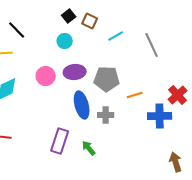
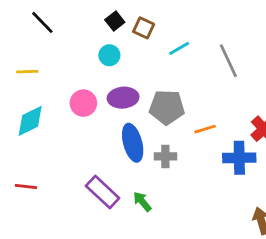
black line: (17, 30) -> (42, 22), moved
purple rectangle: (60, 141) -> (103, 192), turned -65

